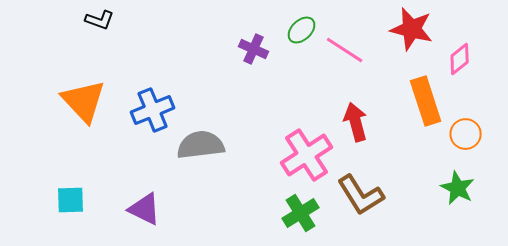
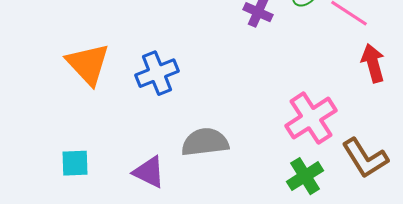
red arrow: (356, 122) -> (373, 63), moved
gray semicircle: (201, 145) -> (205, 142), moved

